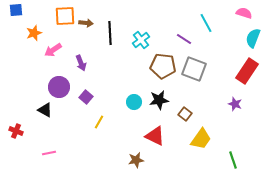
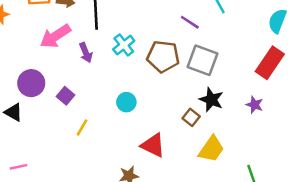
cyan cross: (141, 40) -> (124, 45), moved
pink arrow: (53, 50) -> (55, 36), moved, size x1.4
purple arrow: (81, 63) -> (86, 53), moved
black star: (159, 100) -> (211, 100), moved, turned 30

